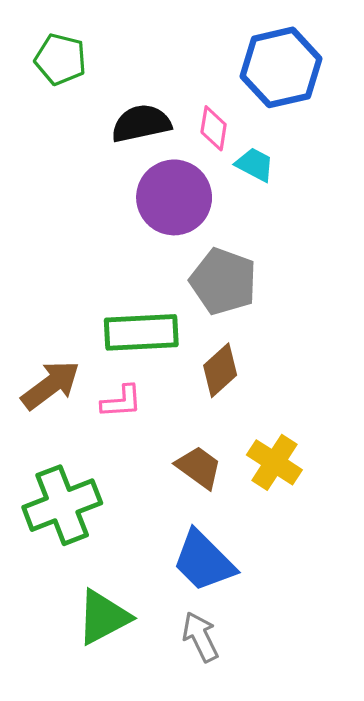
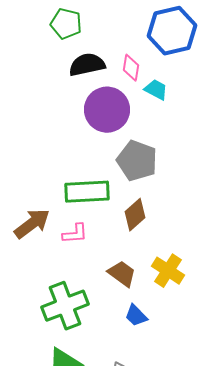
green pentagon: (61, 59) -> (66, 24), moved
green cross: (62, 505) -> (65, 306), moved
blue trapezoid: (204, 561) -> (136, 316), moved, size x0.6

